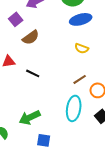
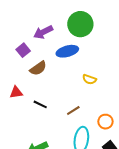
blue ellipse: (81, 19) -> (67, 51), moved
brown line: (80, 79) -> (73, 111), moved

